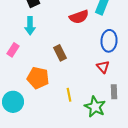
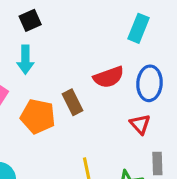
red semicircle: (79, 17) -> (109, 77), moved
orange pentagon: (38, 78) -> (38, 116), moved

